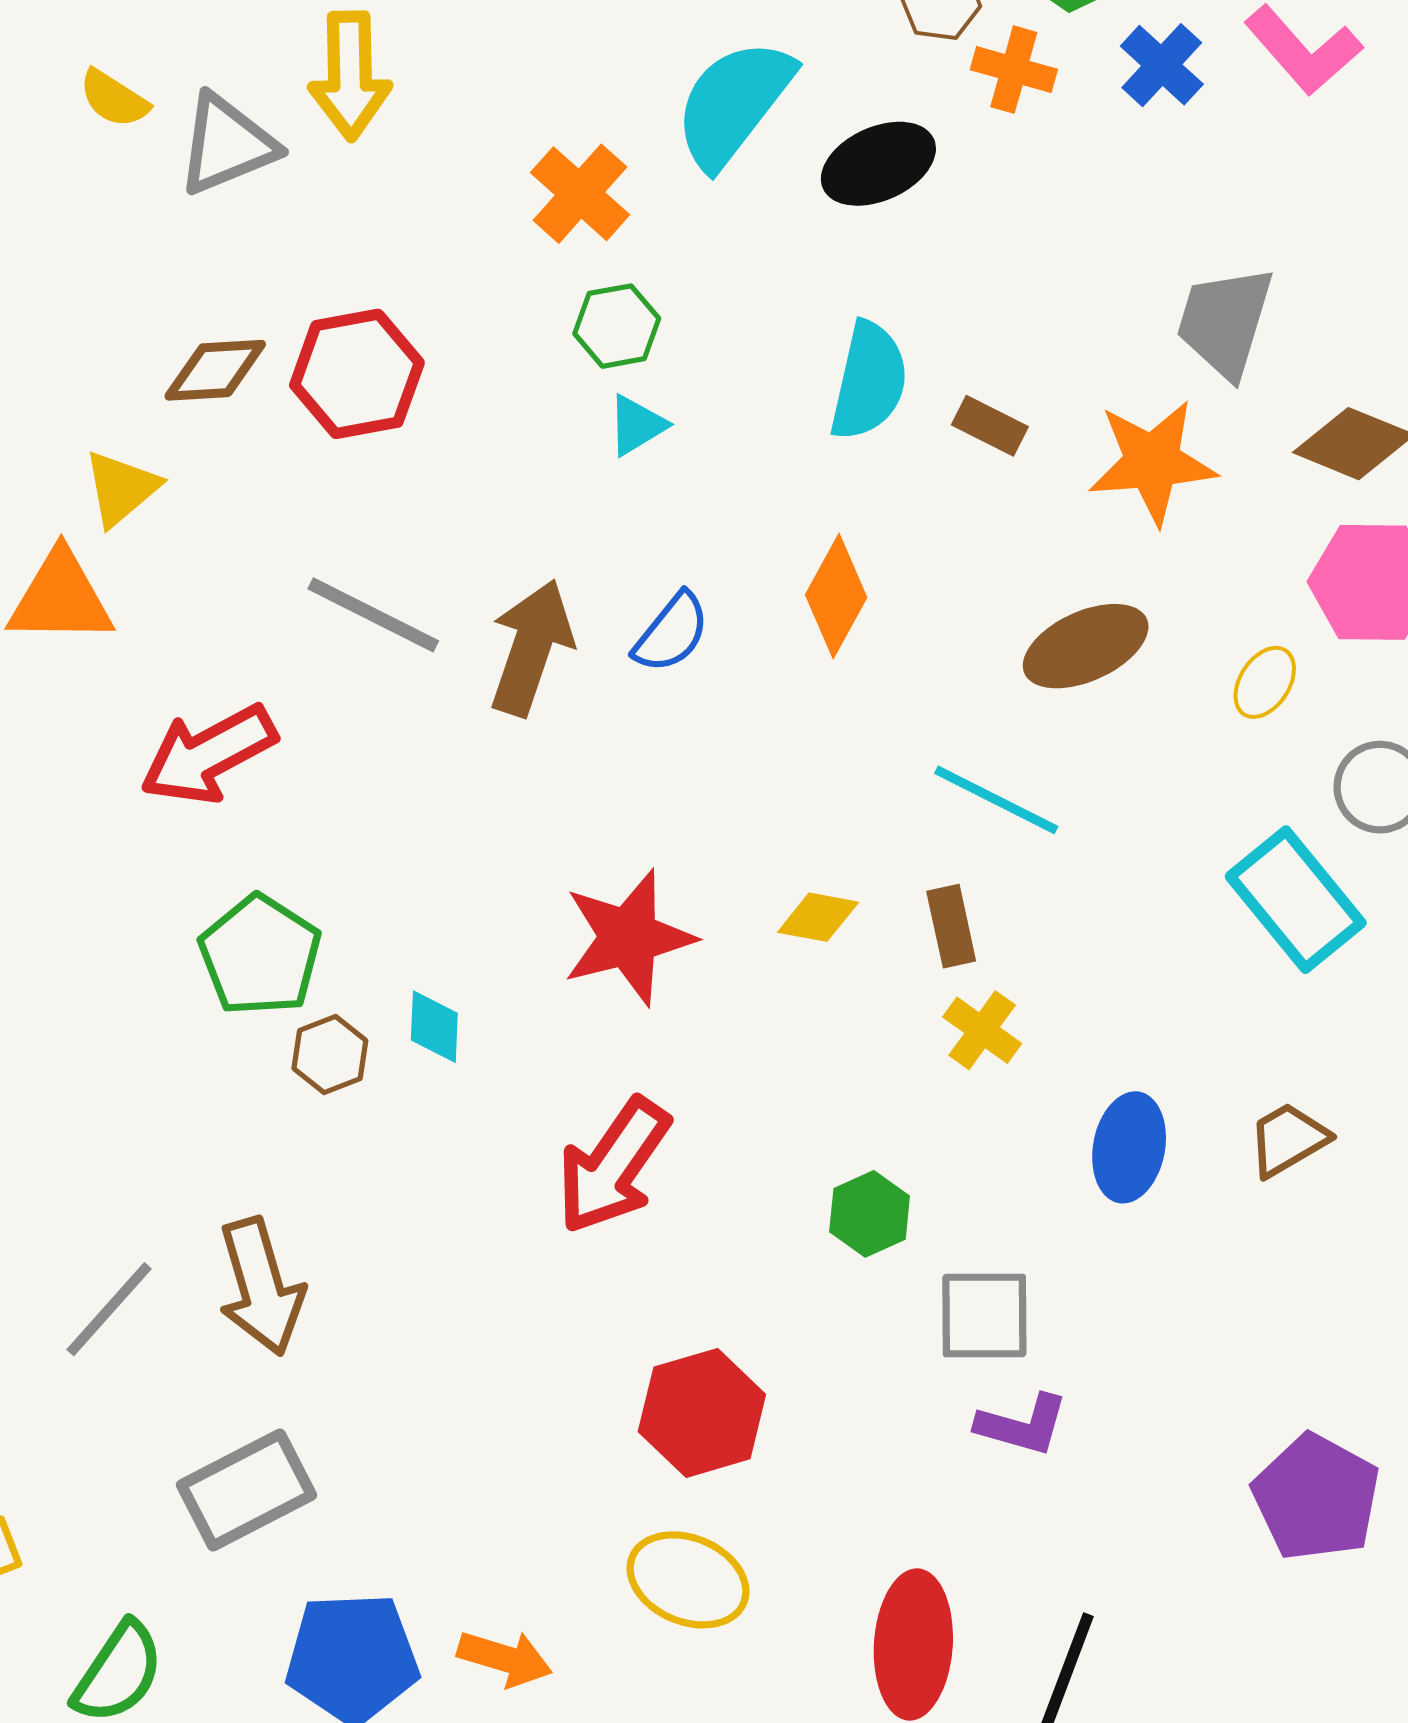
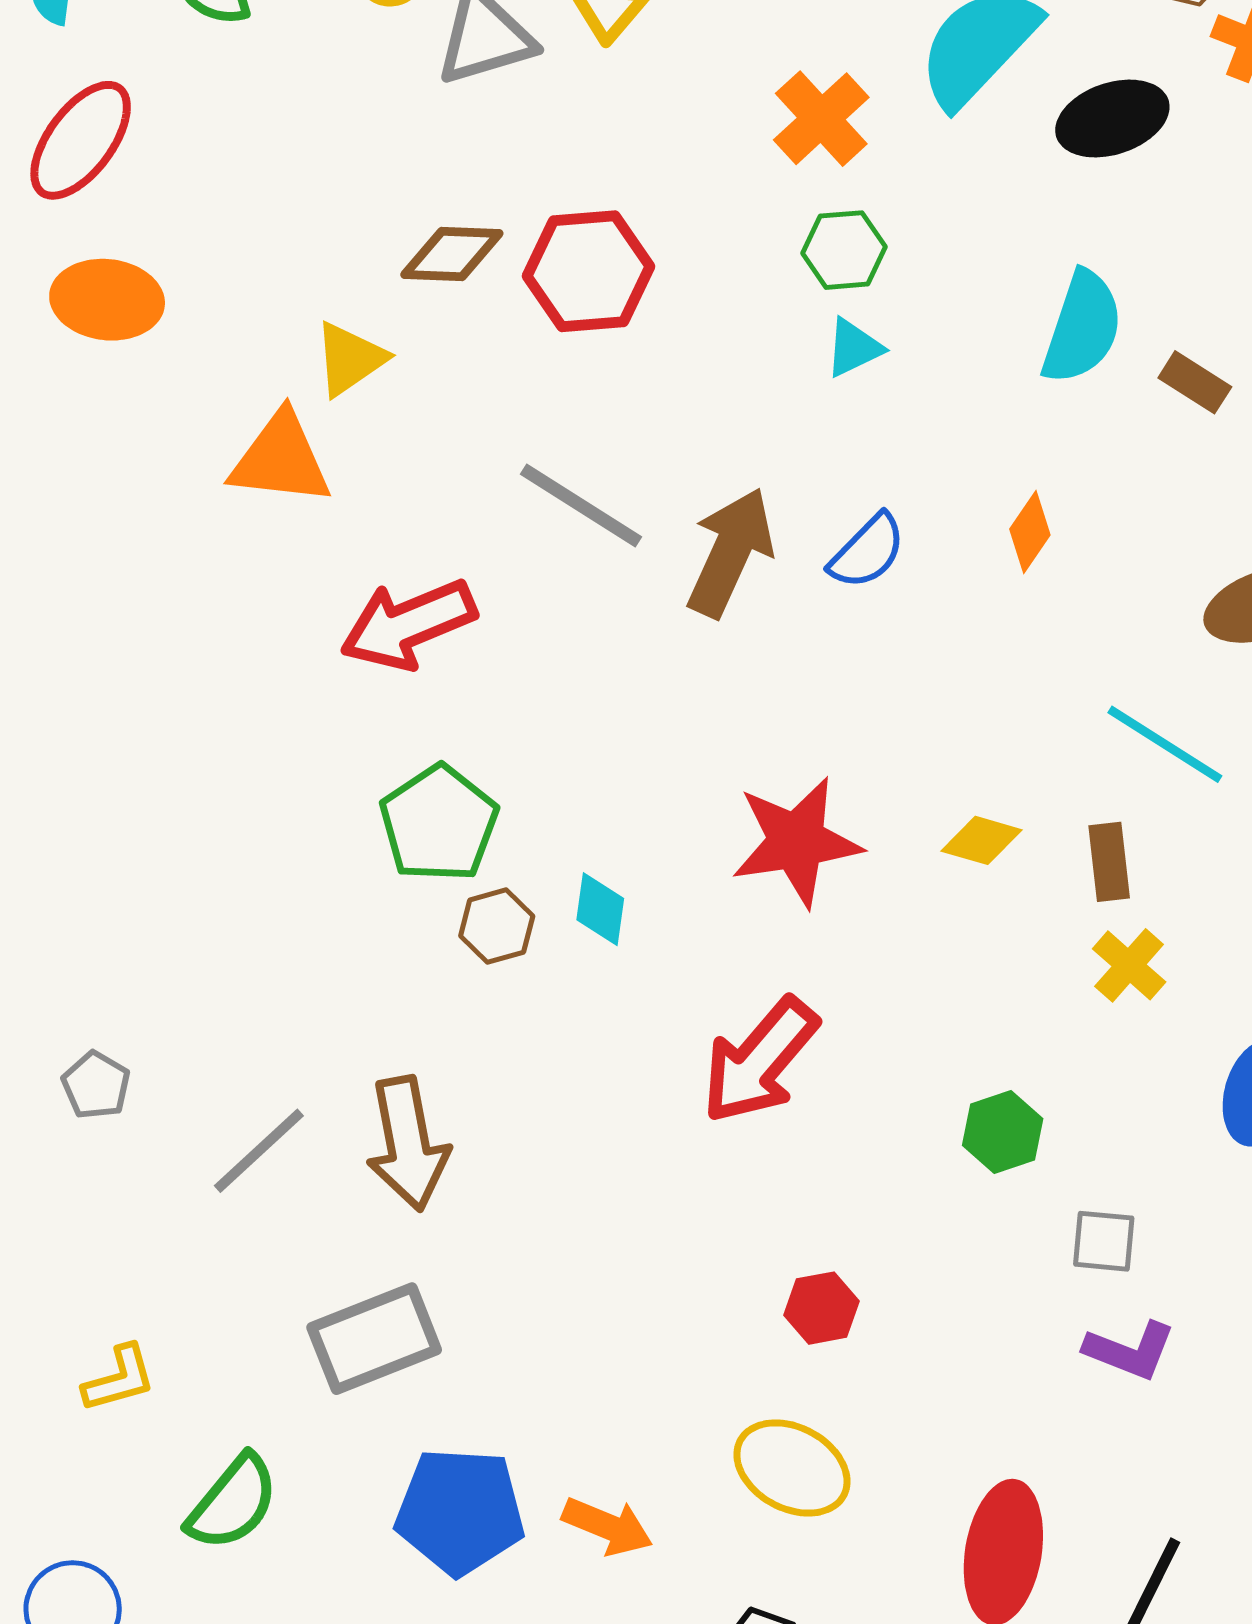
orange diamond: (836, 596) -> (1030, 532), size x0.7
gray square: (984, 1315) -> (1104, 1241), size x0.7
red hexagon: (702, 1413) -> (821, 1308), size x0.6

